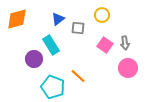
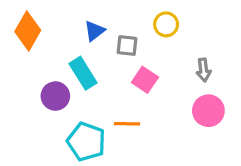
orange diamond: (17, 19) -> (28, 31), turned -45
pink square: (105, 45) -> (145, 80), moved
orange line: (78, 76) -> (127, 124), turned -42

